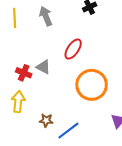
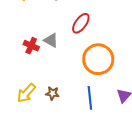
yellow arrow: (18, 102) -> (26, 93), moved, turned -145
blue line: (68, 131) -> (90, 98), moved, turned -60

